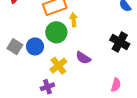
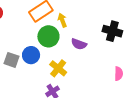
purple semicircle: (83, 58) -> (79, 44), moved

